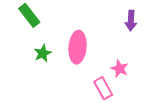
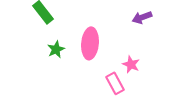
purple arrow: (131, 21) -> (142, 17), turned 66

